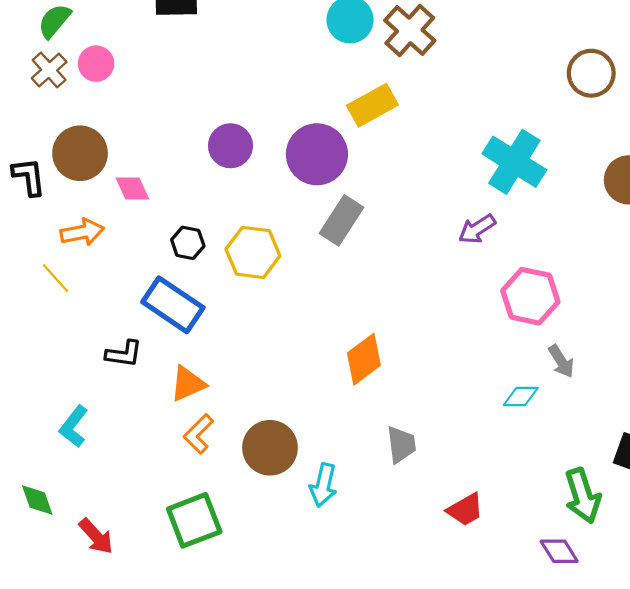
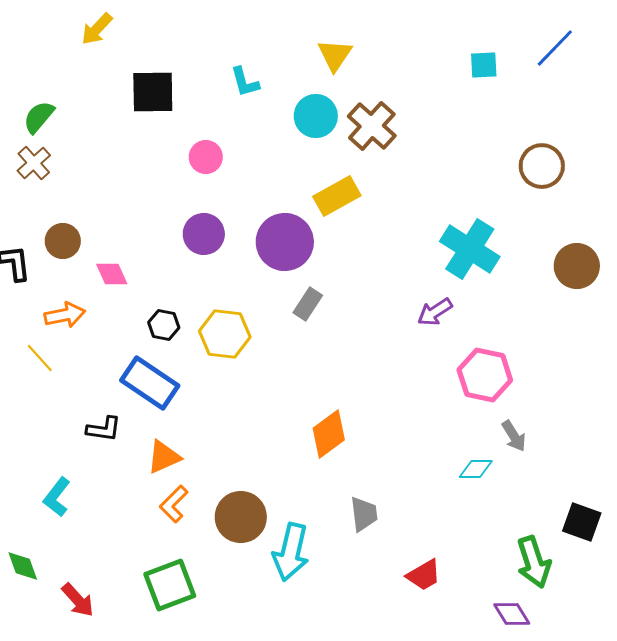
pink circle: (96, 64) -> (206, 157), moved
brown circle: (80, 153) -> (63, 241), size x0.7
gray rectangle: (341, 220) -> (308, 304), size x0.7
cyan arrow: (323, 485) -> (291, 552), size x1.4

